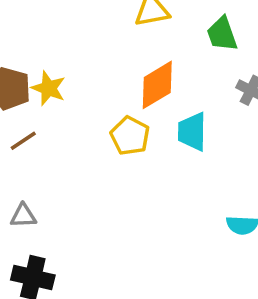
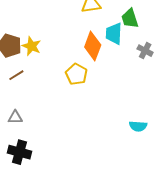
orange diamond: (157, 85) -> (93, 46), turned -40
cyan trapezoid: (192, 132) -> (114, 34), moved

